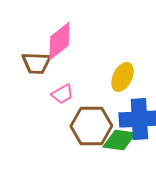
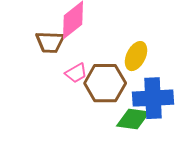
brown hexagon: (91, 126) -> (105, 83), moved

